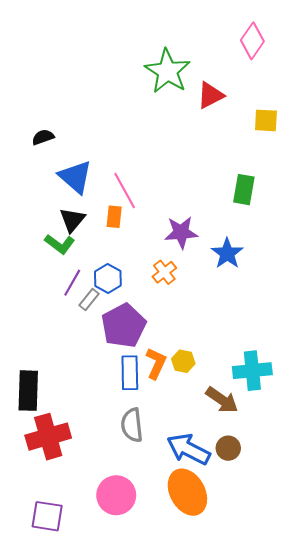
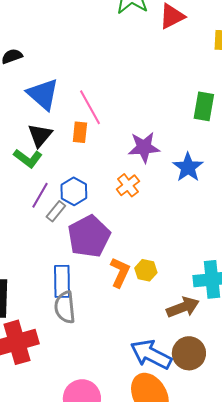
blue rectangle: (130, 373) -> (62, 281), moved
brown arrow: (222, 400) -> (183, 307), turned -56
gray semicircle: (132, 425) -> (65, 307), moved
brown circle: (228, 448) -> (189, 353), size x1.4

